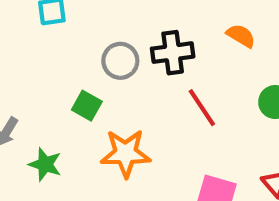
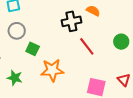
orange semicircle: (241, 36) -> (93, 11), moved
gray circle: (120, 61) -> (17, 31), moved

